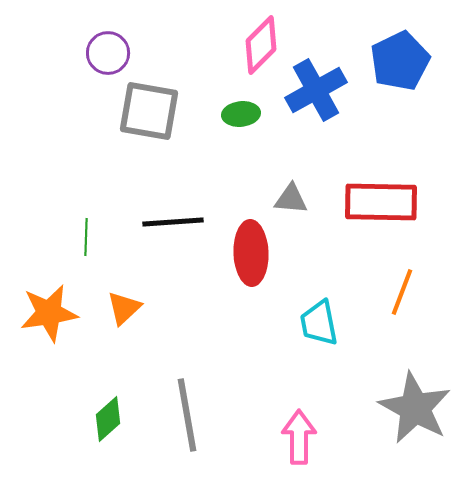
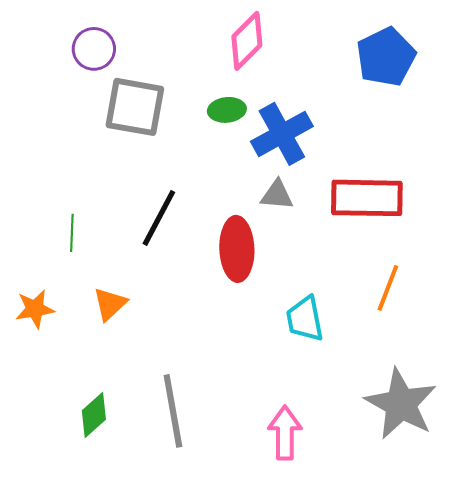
blue cross: (316, 90) -> (282, 134), moved
black line: (173, 222) -> (159, 218), turned -58
orange star: (49, 313) -> (35, 309), size x0.7

